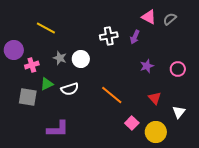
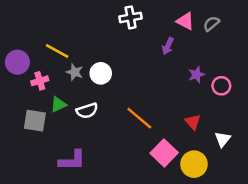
yellow line: (46, 28) -> (57, 51), moved
white cross: (109, 36) -> (131, 17), moved
purple star: (147, 66) -> (196, 75), moved
pink square: (132, 123) -> (164, 153), size x1.5

